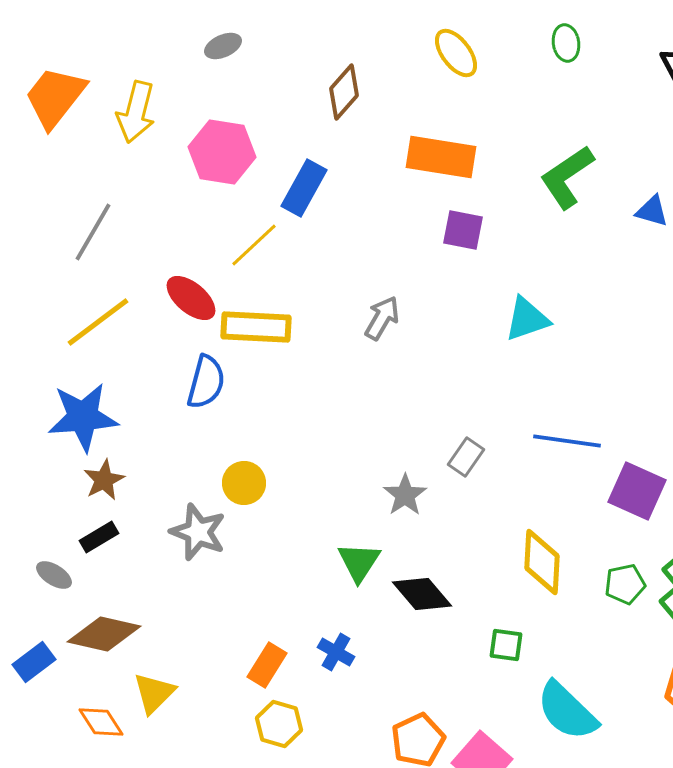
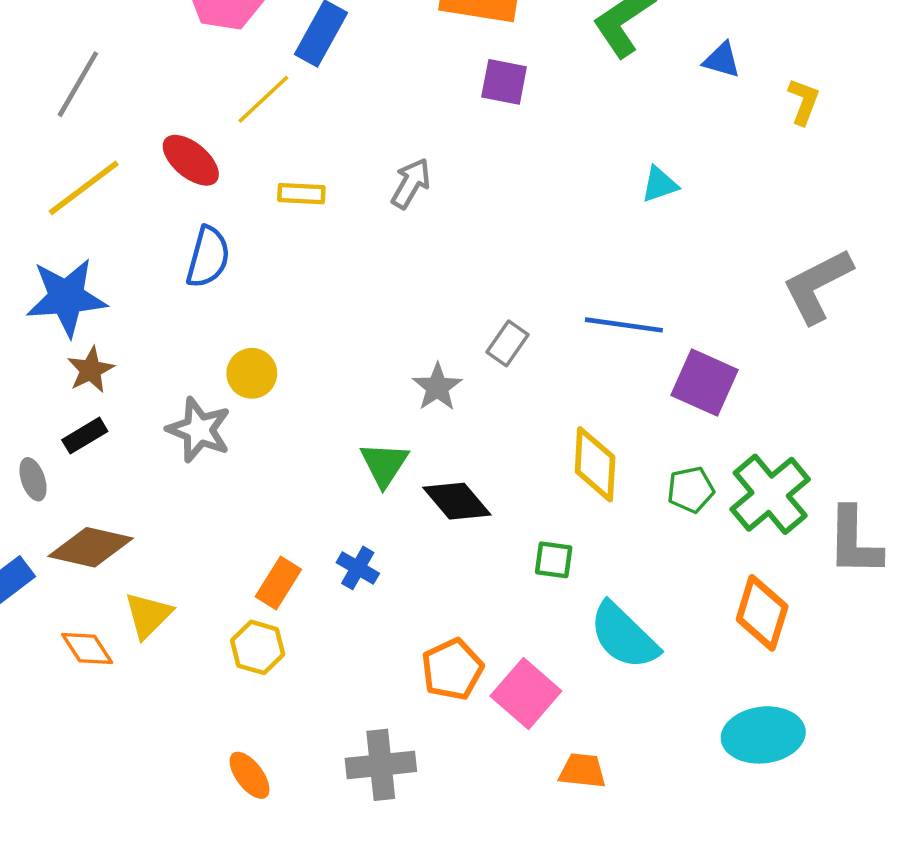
cyan triangle: (527, 319) -> (660, 184), moved, size x0.7
yellow rectangle: (256, 327) -> (301, 194), moved, size x0.6
gray ellipse: (54, 575) -> (33, 479), turned 39
yellow hexagon: (279, 724) -> (258, 647), moved

